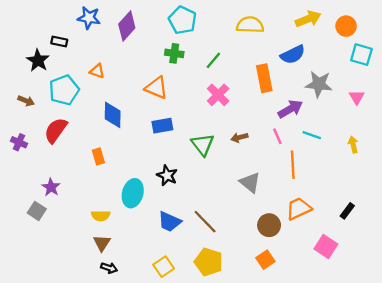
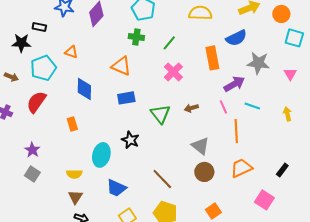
black star: (38, 60) -> (21, 43), turned -30
gray square: (37, 211) -> (32, 174), moved
blue trapezoid: (169, 222) -> (116, 188), moved
brown circle: (269, 225) -> (204, 172), moved

